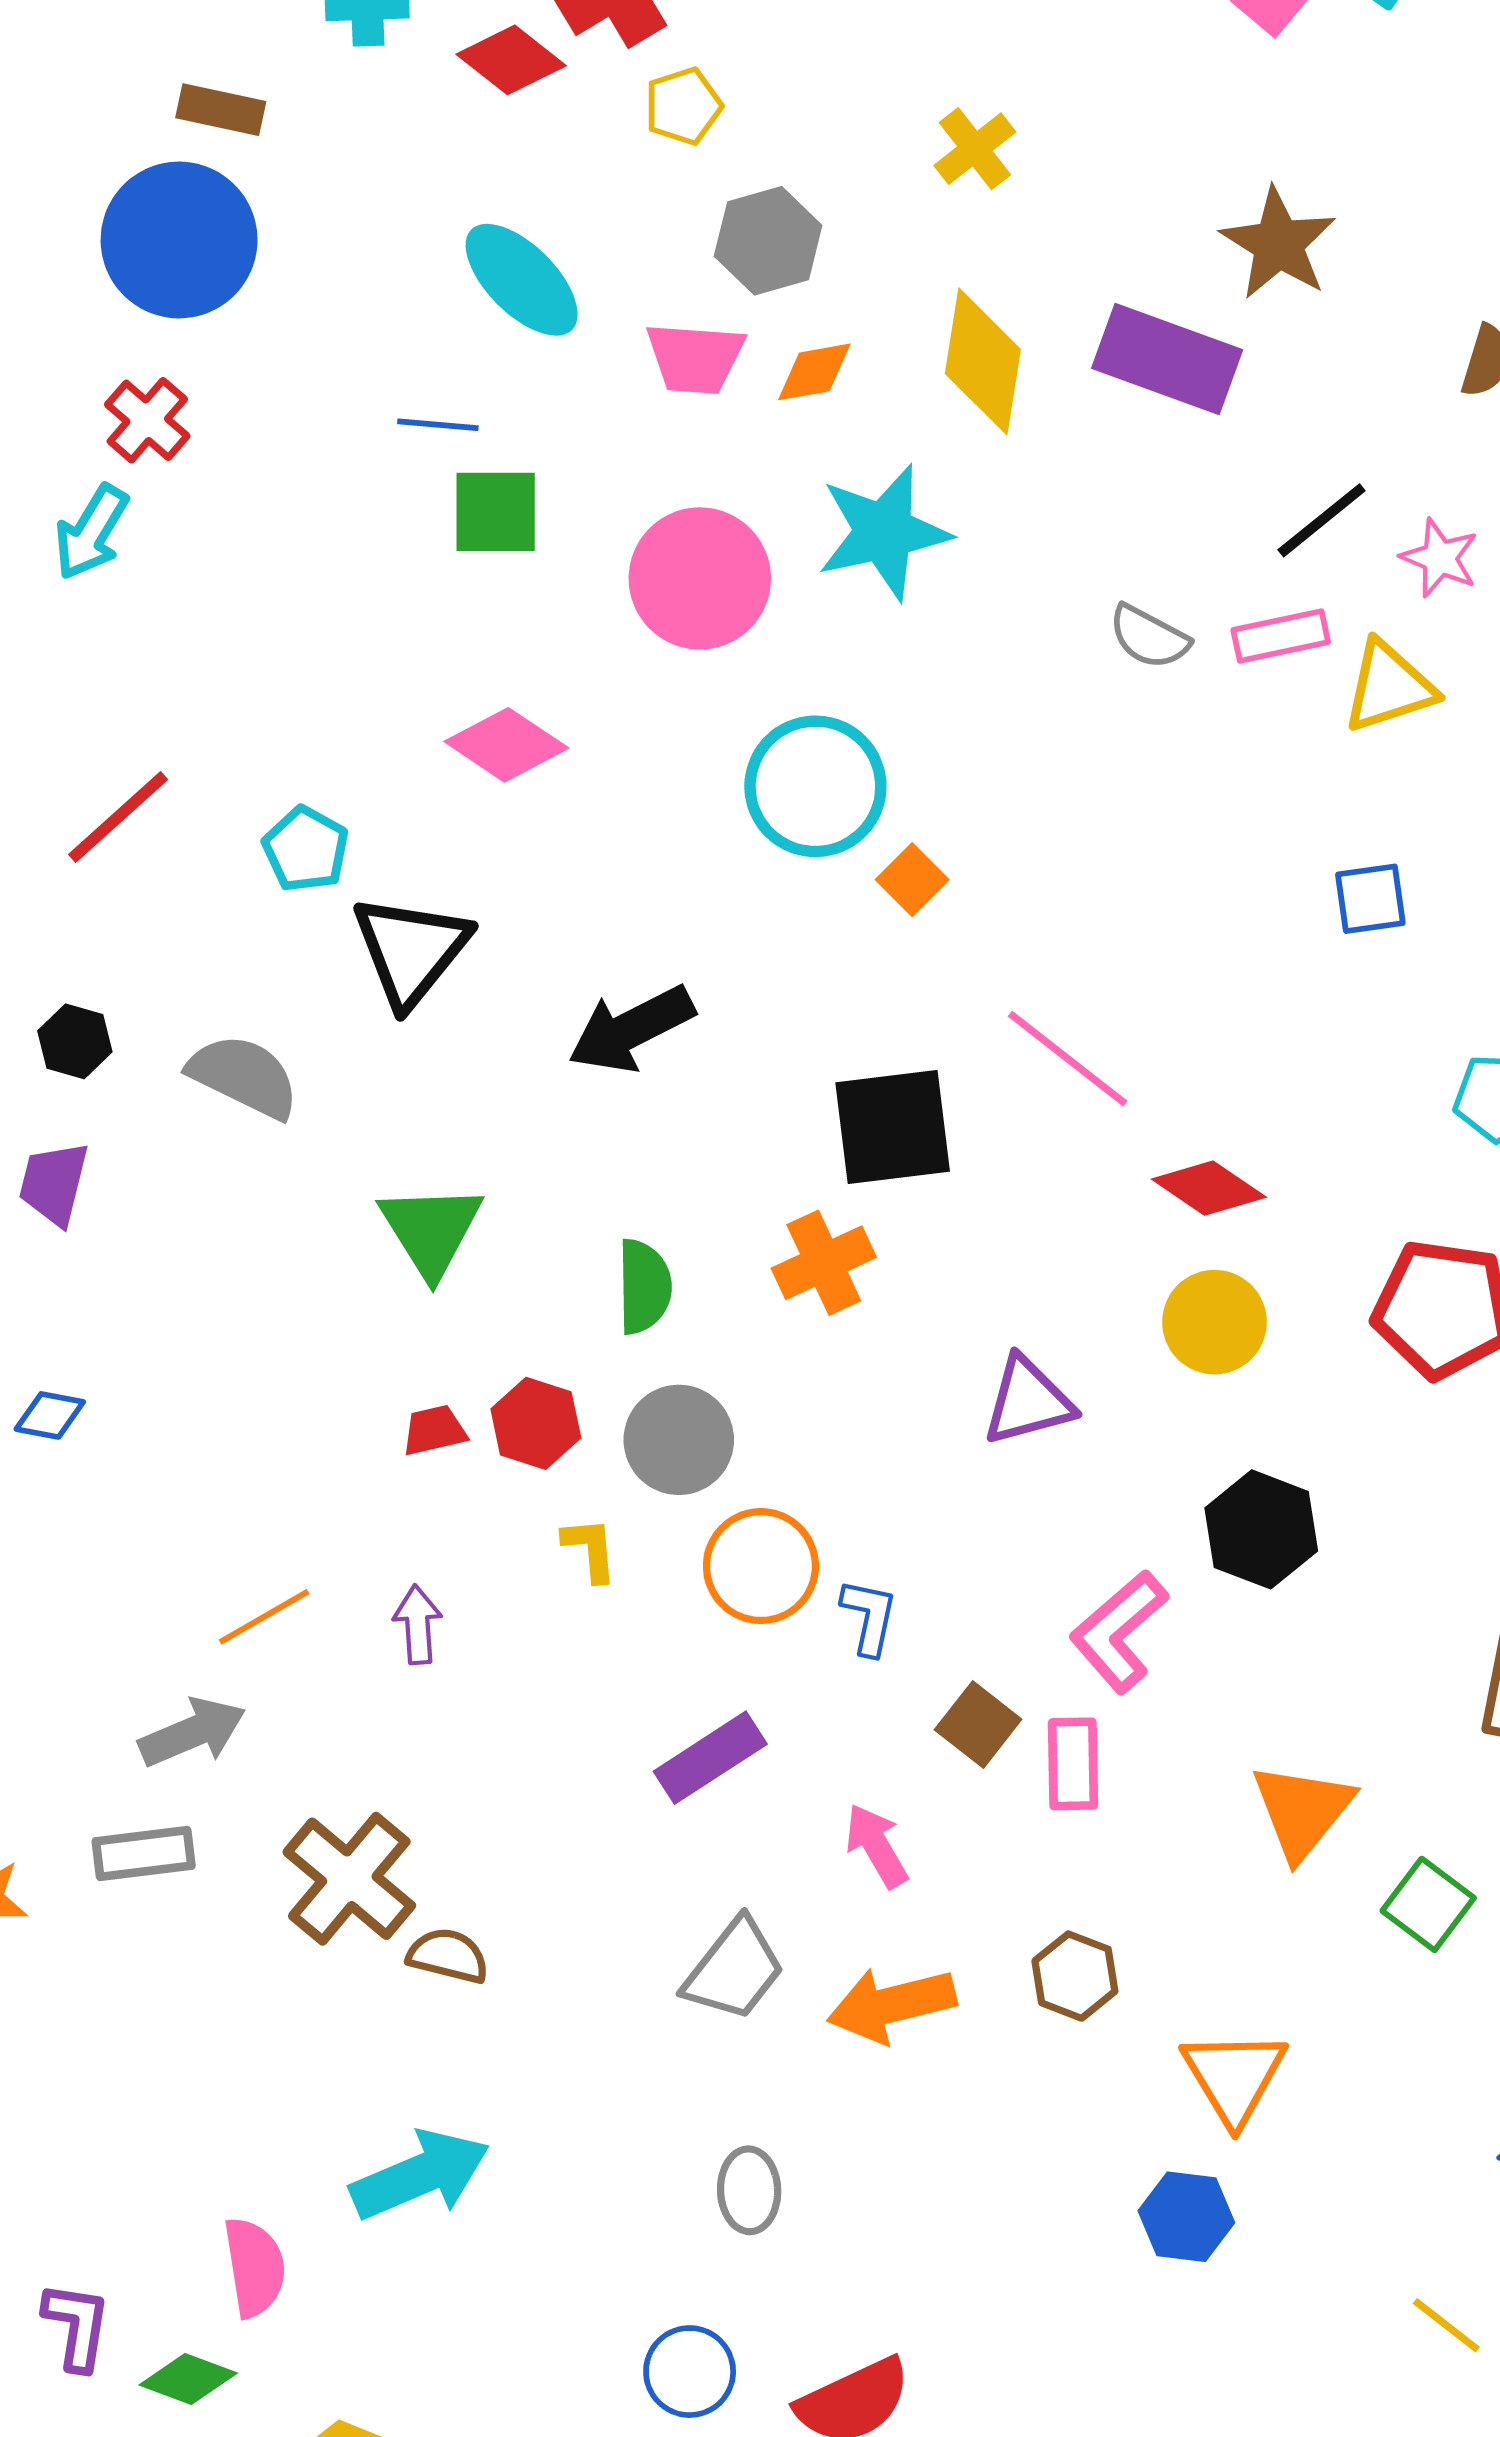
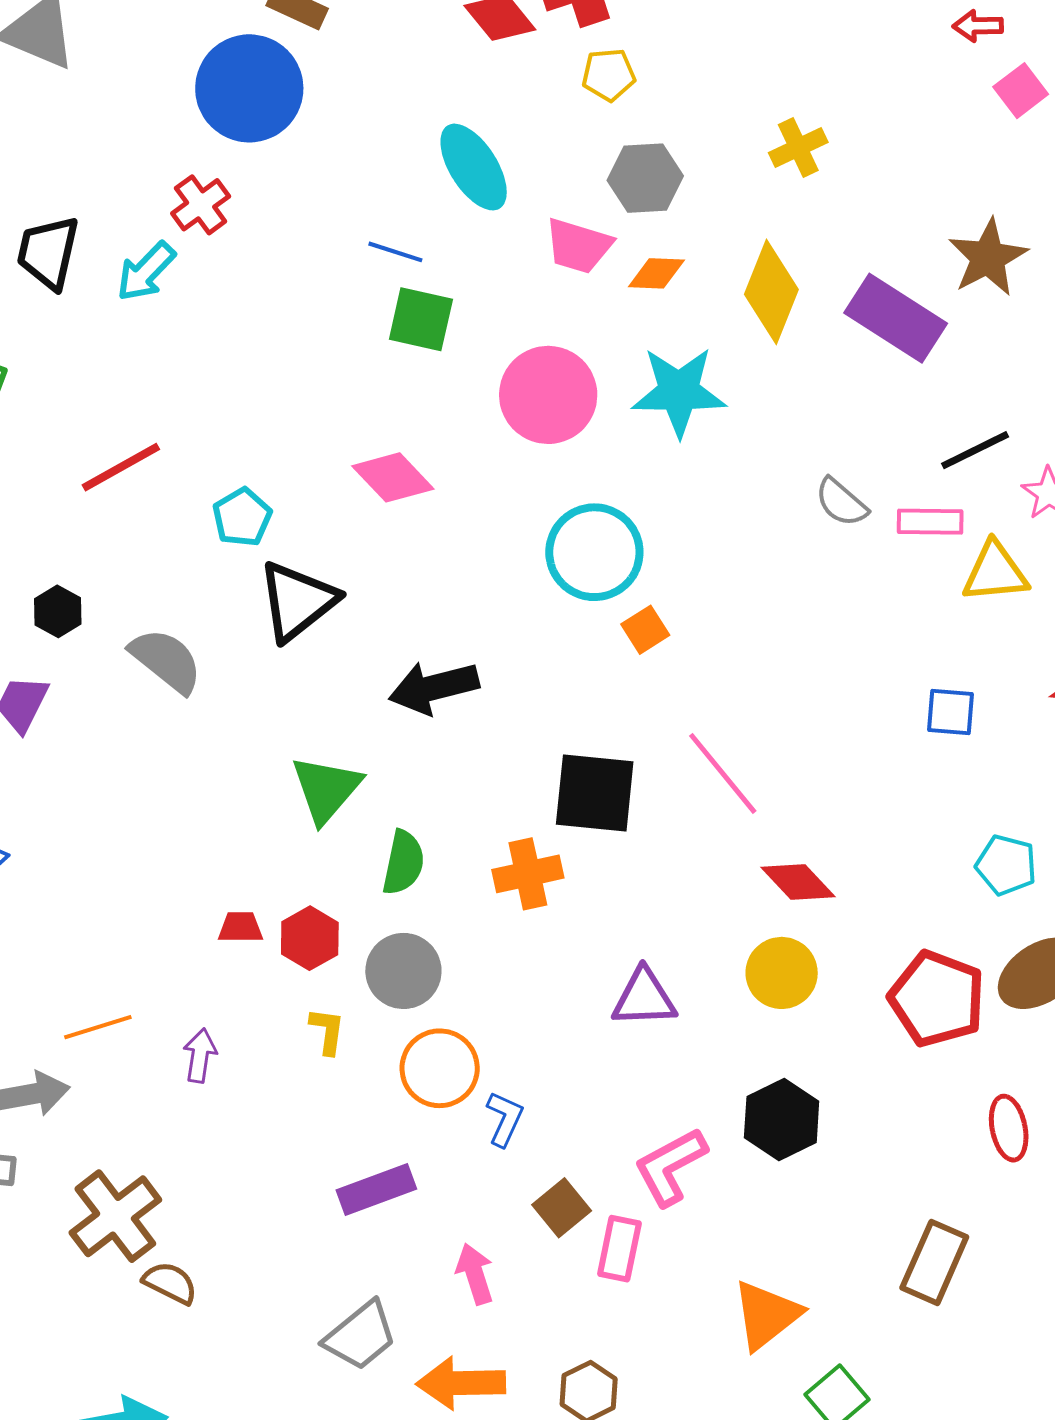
green triangle: (431, 1230) -> (326, 789), moved

